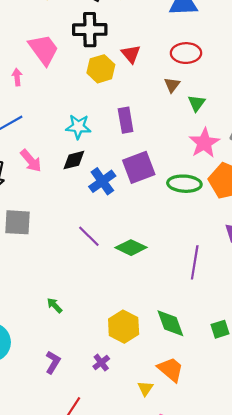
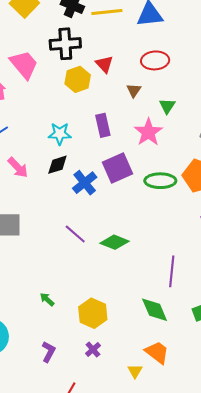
brown triangle: (172, 85) -> (134, 90), moved
pink star: (204, 143) -> (148, 132), moved
purple line: (195, 262) -> (172, 271), moved
yellow hexagon: (124, 327) -> (93, 313), moved

